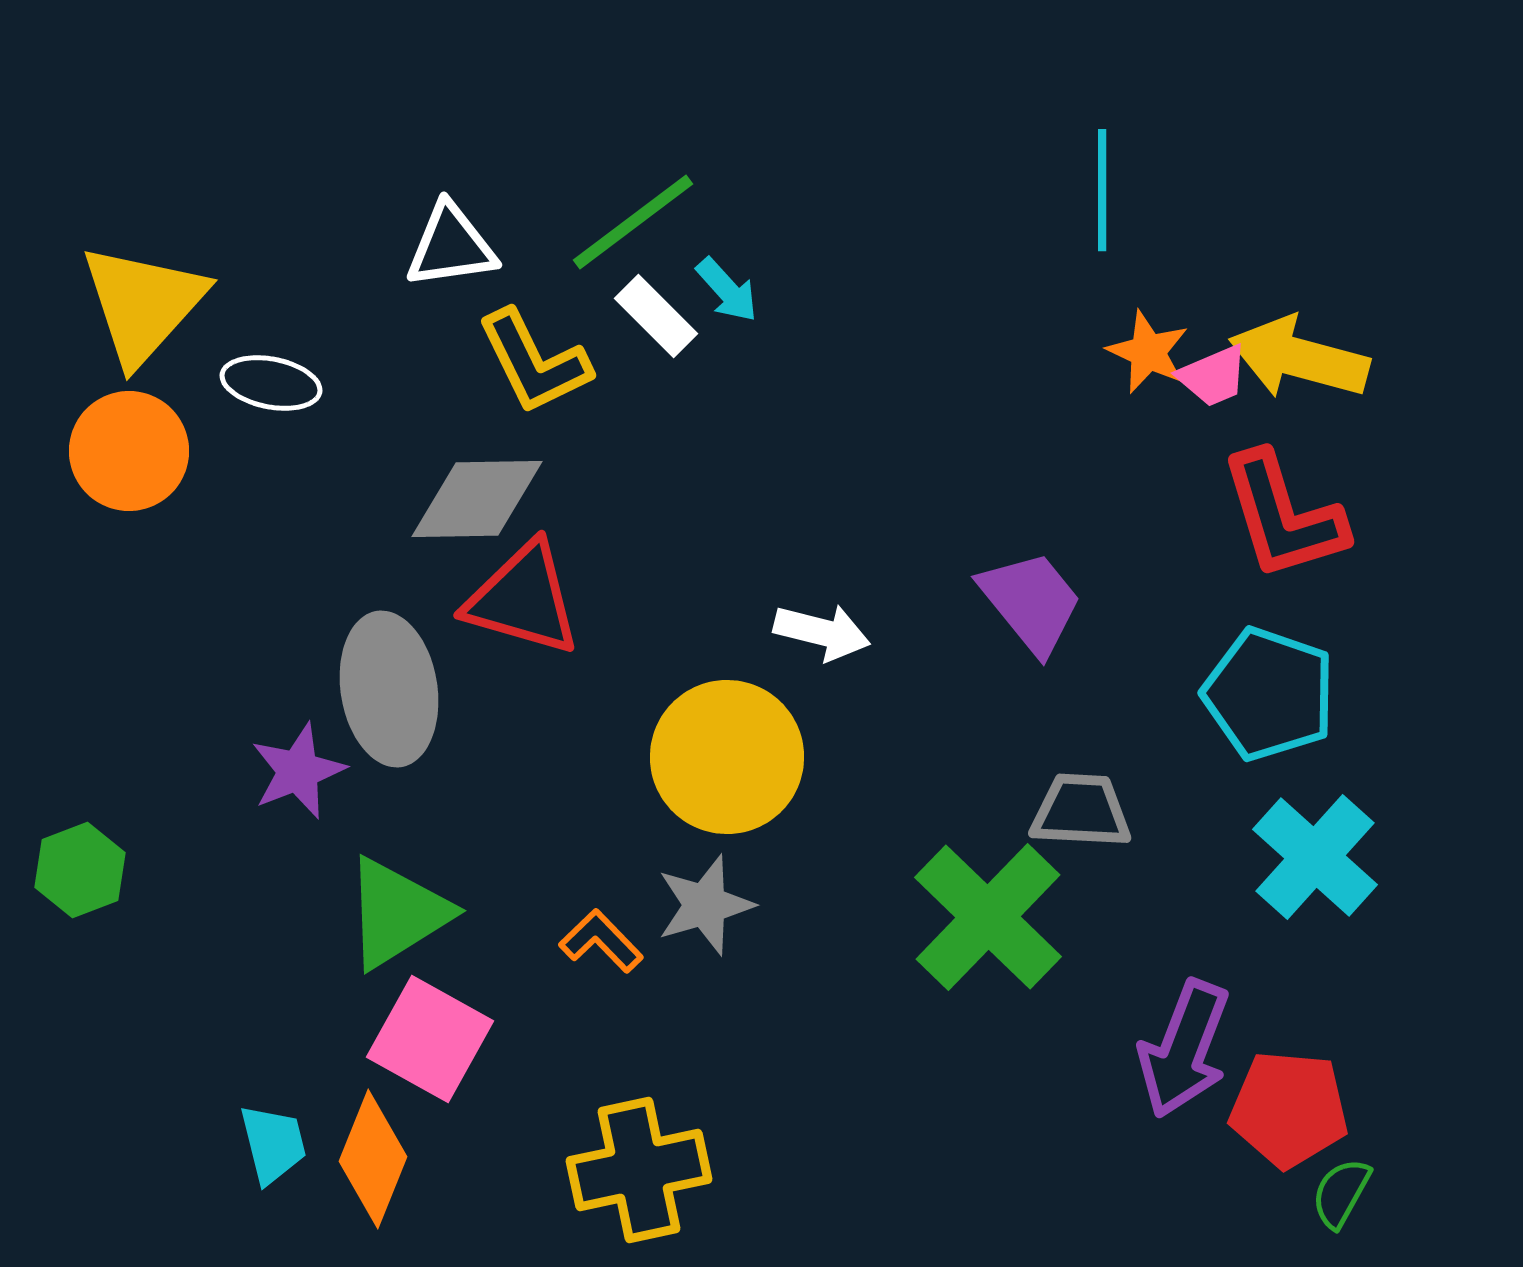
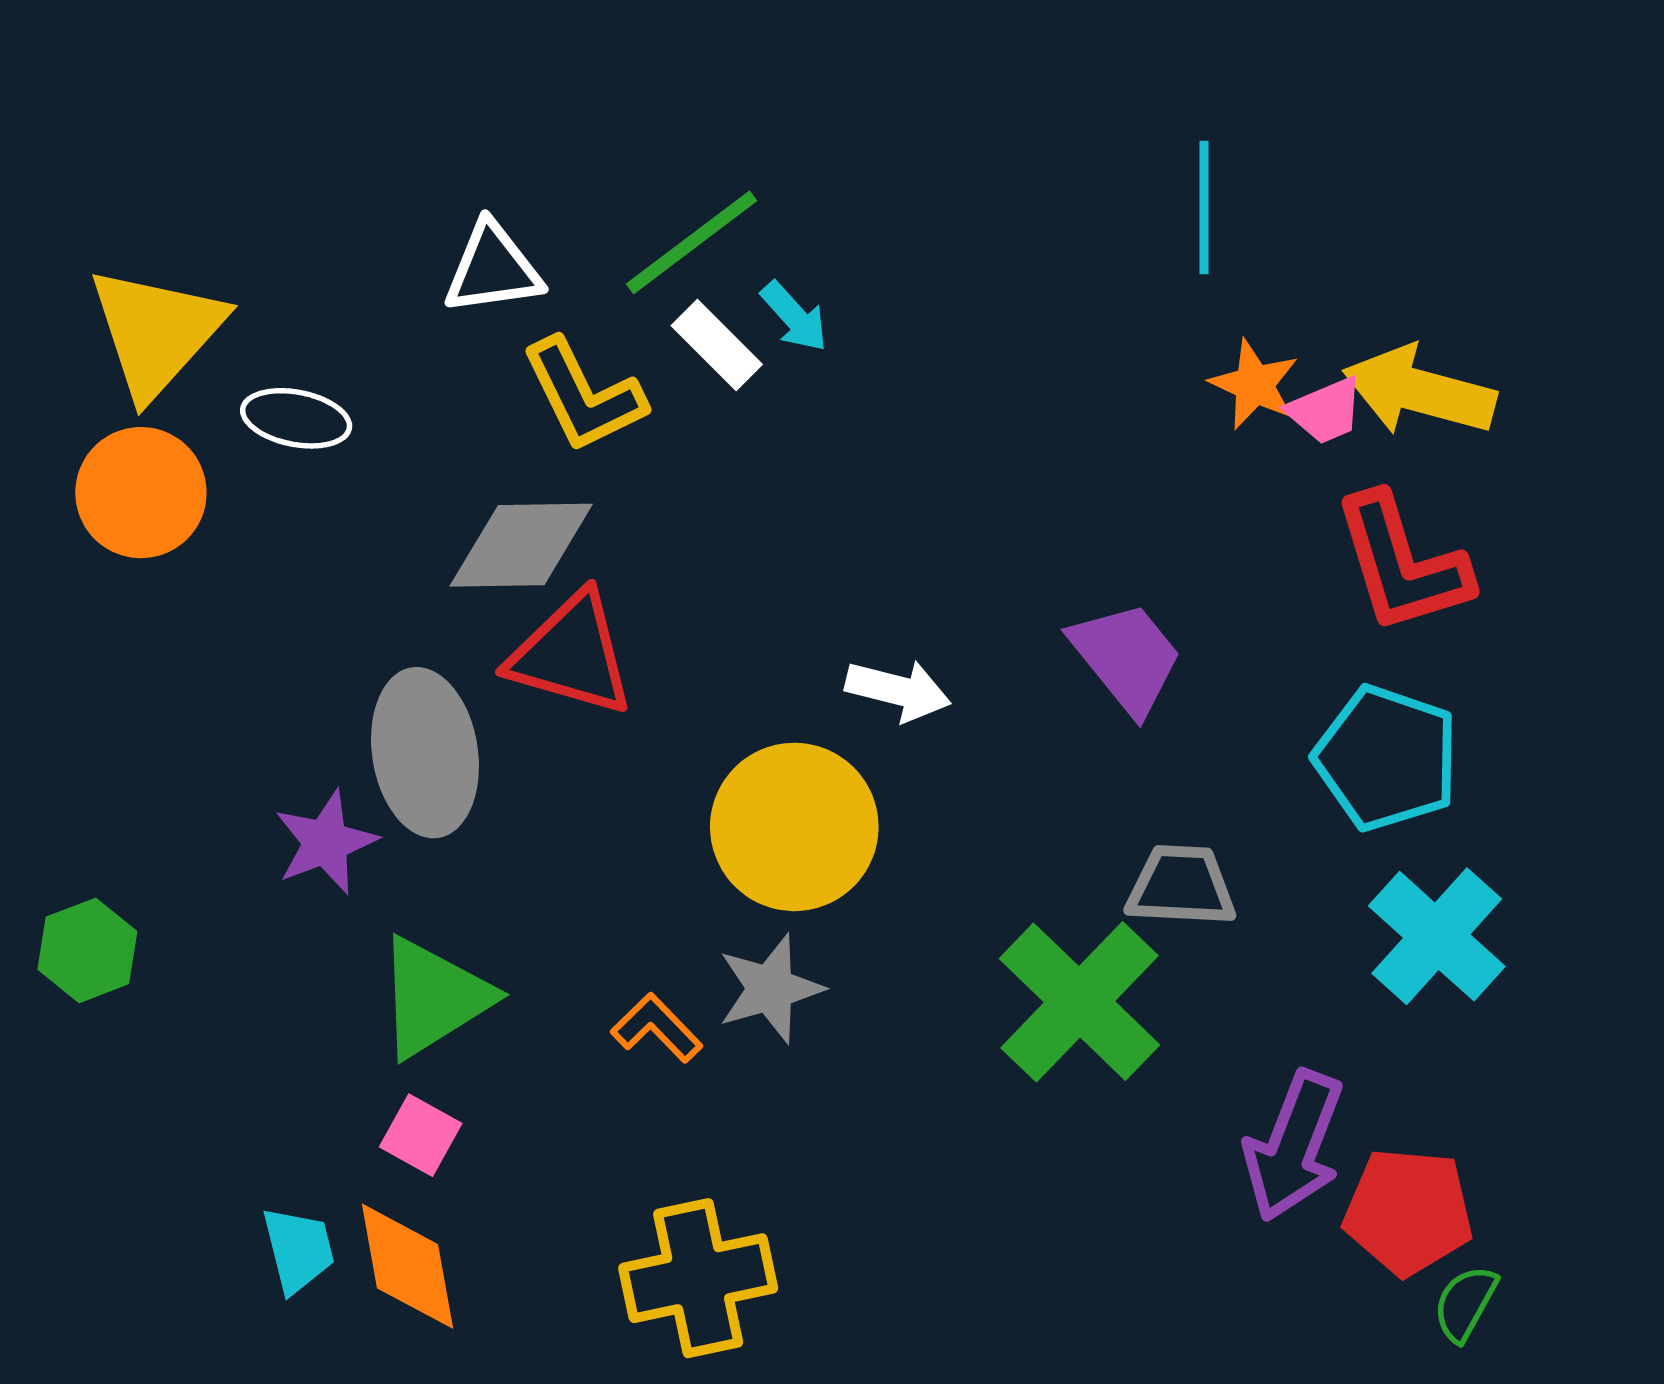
pink square: (430, 1039) -> (421, 1135), moved, size x0.6
orange diamond: (373, 1159) -> (408, 1266), turned -32

